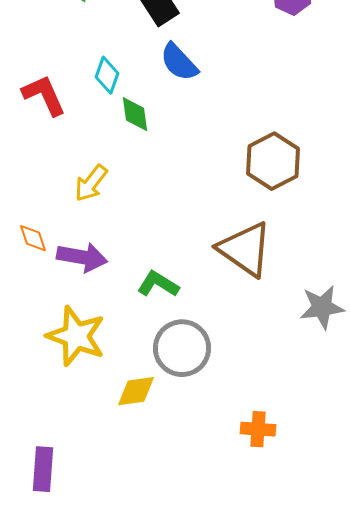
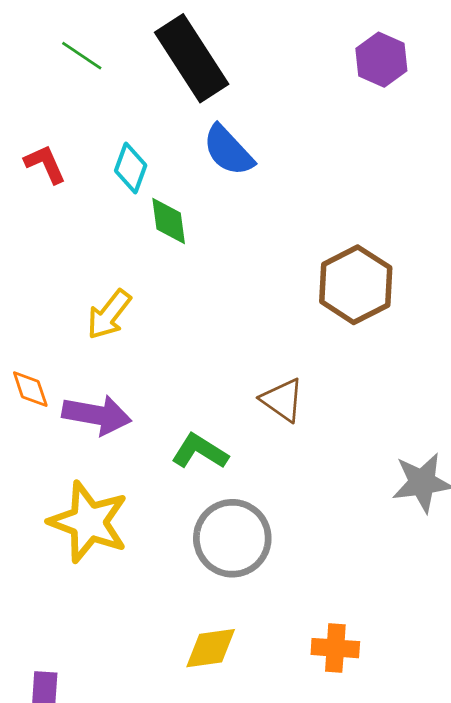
red L-shape: (44, 95) -> (45, 164), moved, size x0.7
brown triangle: (245, 249) -> (282, 400), moved, size x0.6
yellow diamond: (136, 391) -> (211, 648), moved

